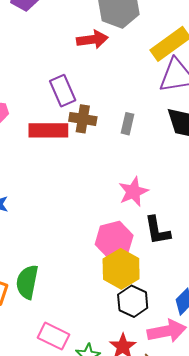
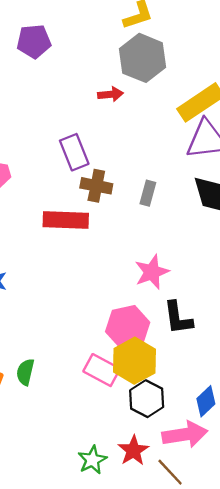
red arrow: (92, 39) -> (110, 94), size x0.7
red rectangle: (48, 130) -> (66, 220), moved
green semicircle: (27, 282) -> (25, 372), size x0.7
pink rectangle: (54, 336) -> (102, 370), moved

